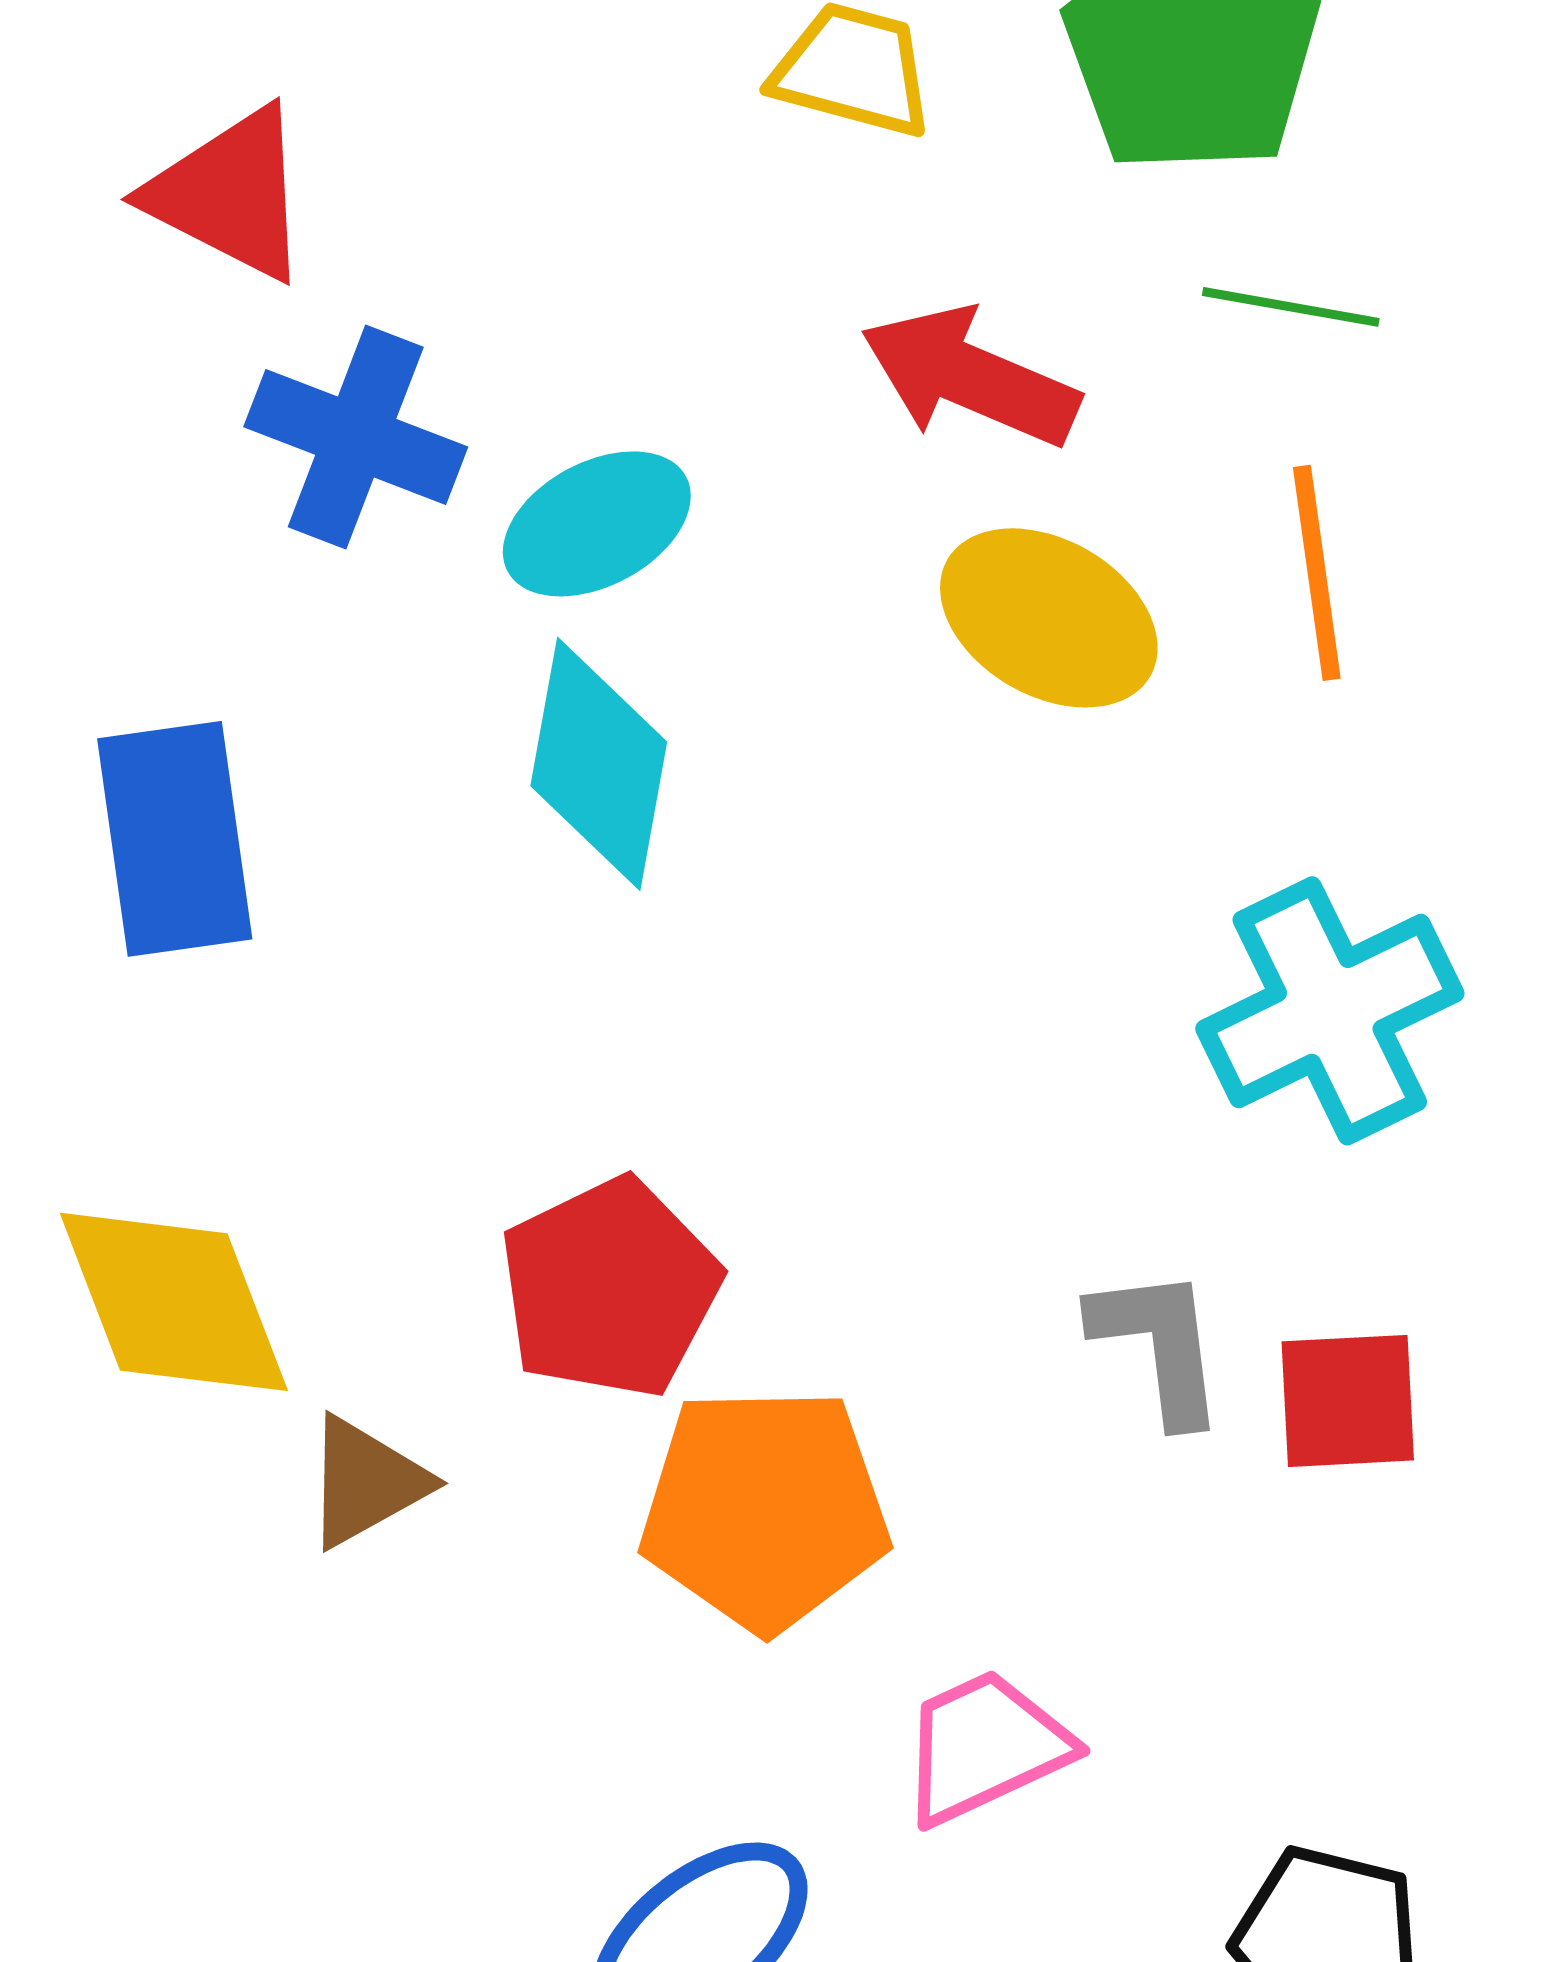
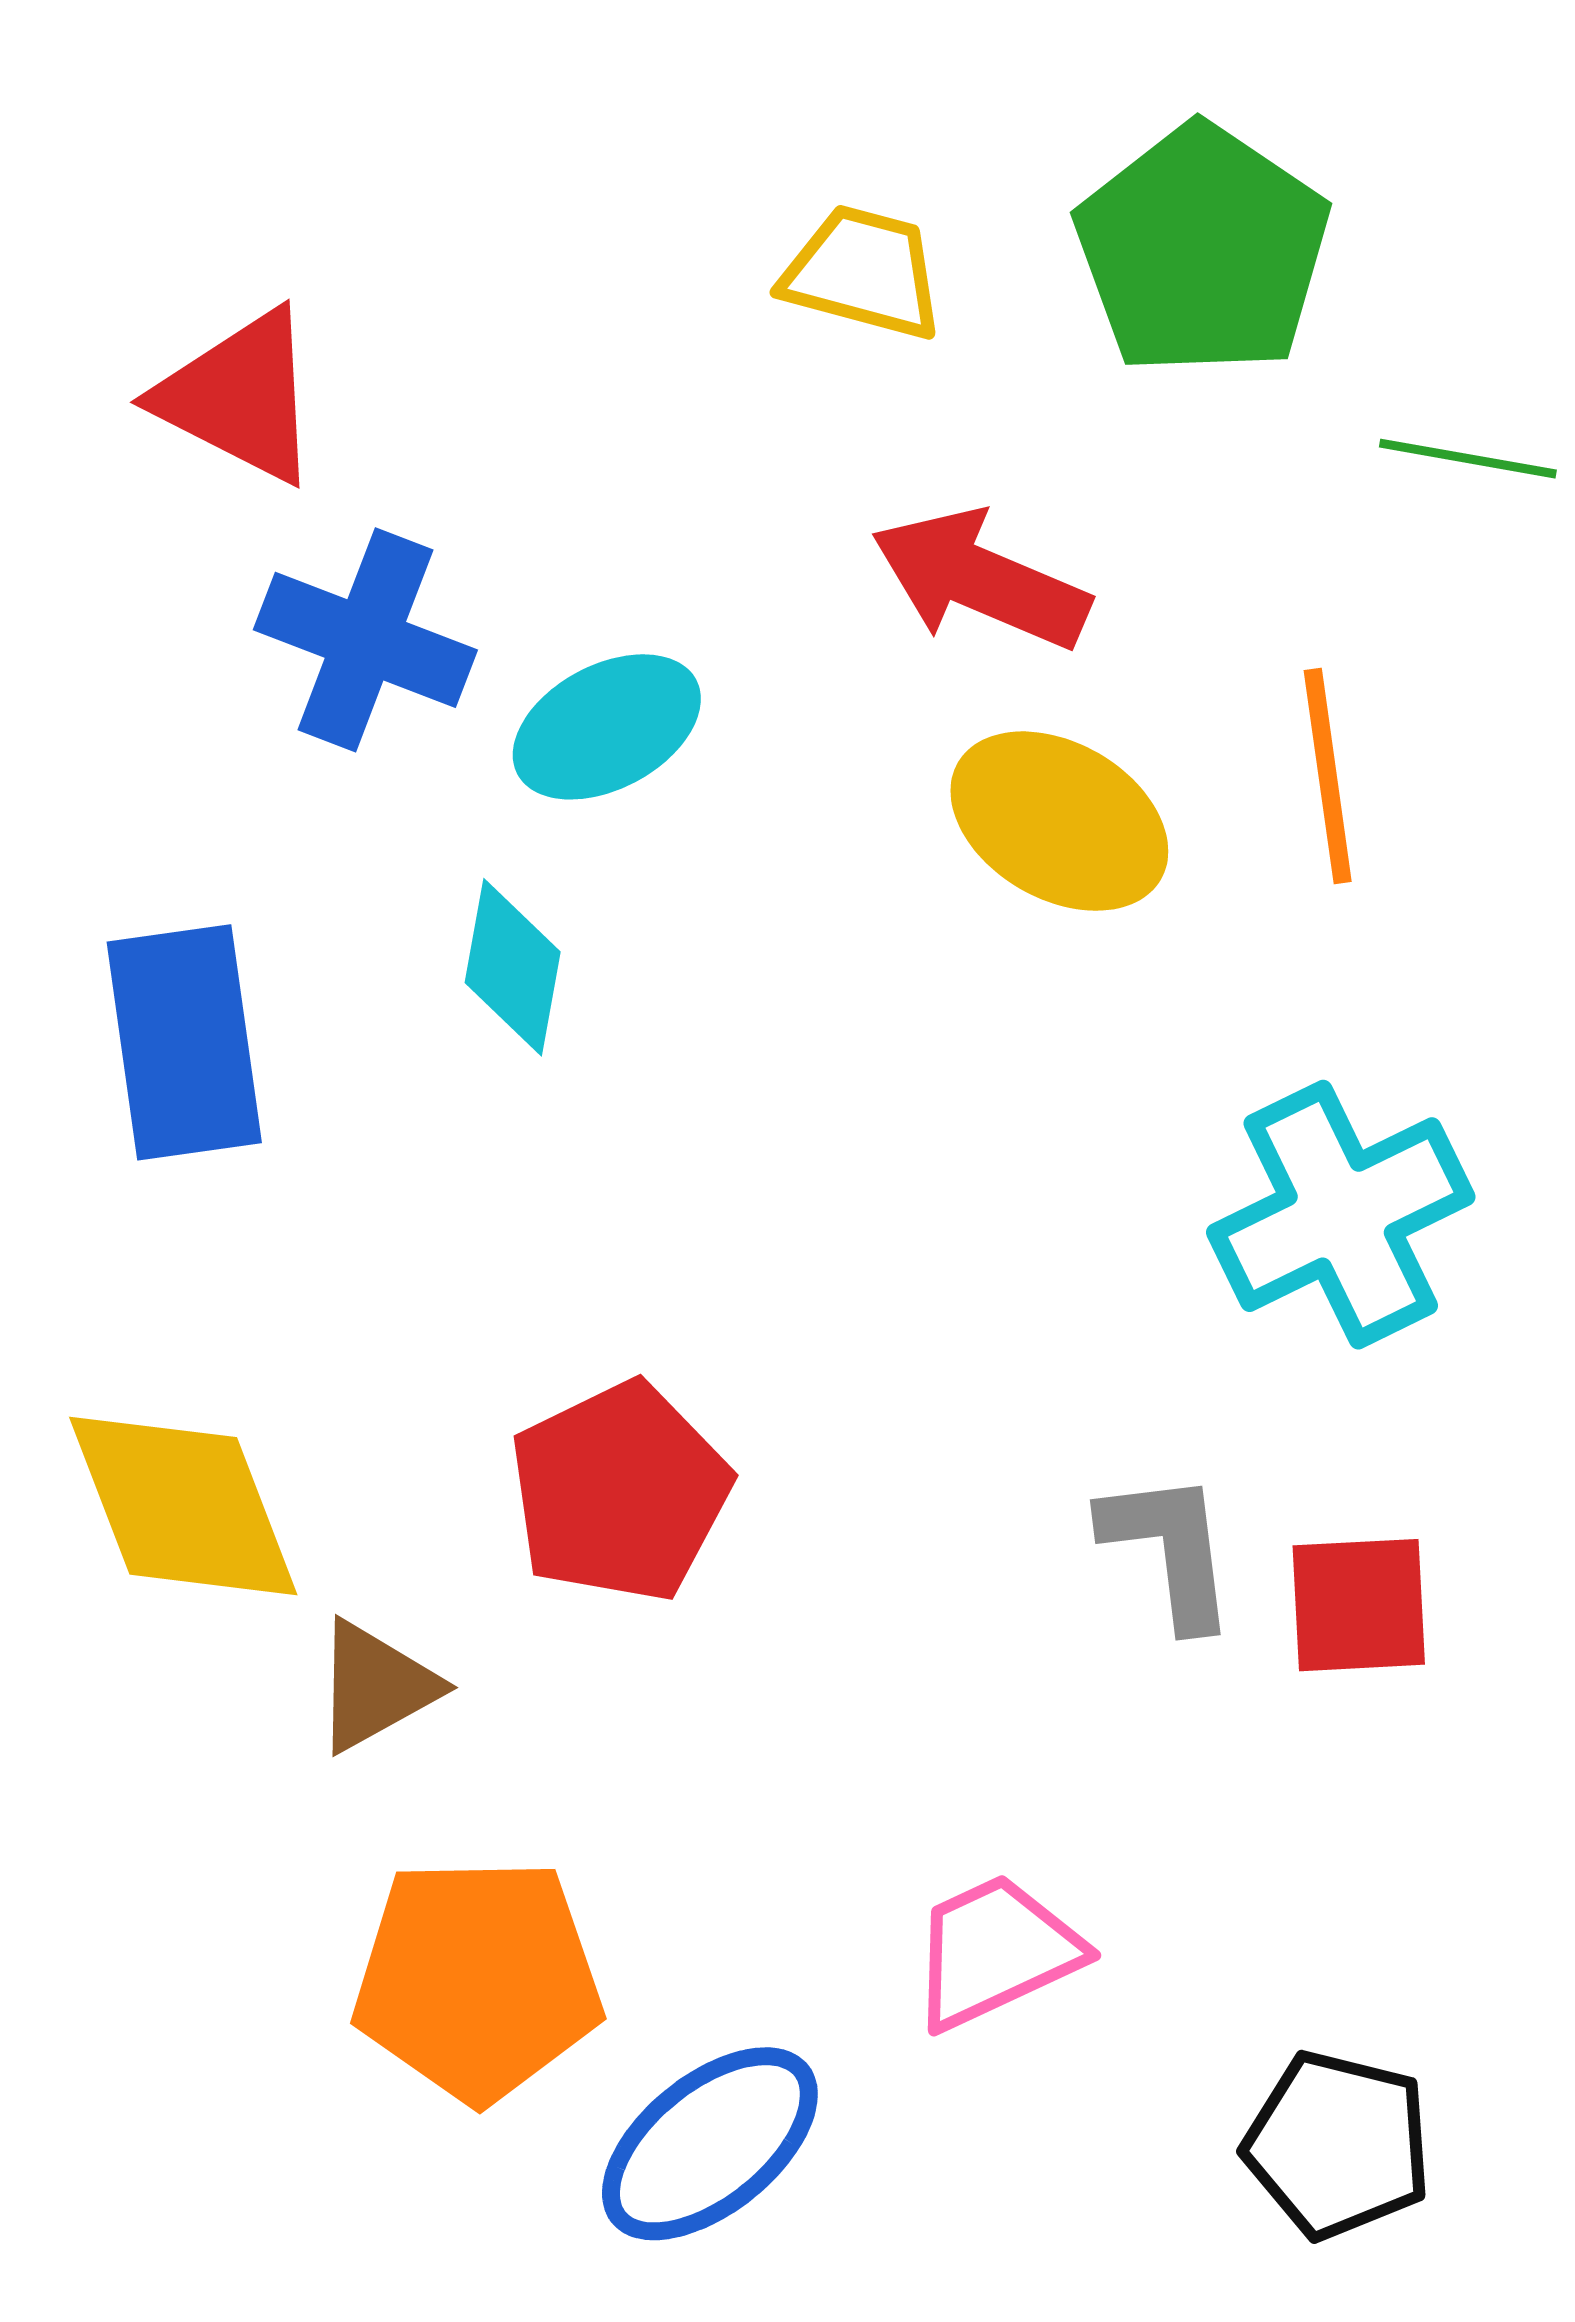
green line: (1291, 307) -> (1468, 459), moved
cyan diamond: (599, 764) -> (513, 967), moved, size x0.7
orange pentagon: (765, 1509) -> (478, 1980), moved

